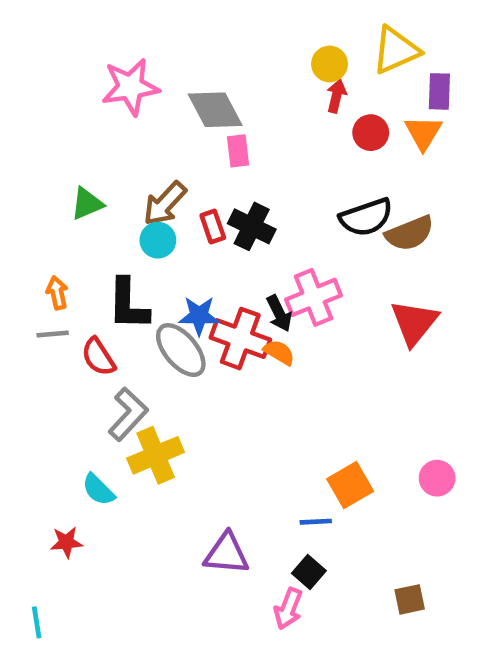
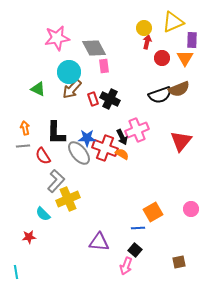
green triangle: (87, 204) -> (38, 89), turned 49
brown semicircle: (410, 233) -> (179, 89), moved
cyan circle: (158, 240) -> (69, 72), moved, size x1.5

